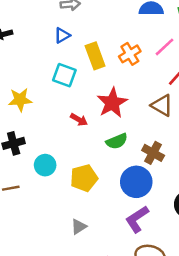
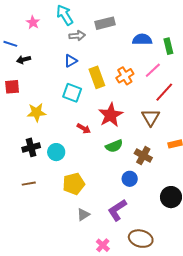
brown triangle: (162, 105) -> (151, 117), turned 30
cyan circle: (45, 165) -> (56, 152), moved
yellow pentagon: (84, 178) -> (74, 184), moved
blue circle: (136, 182) -> (130, 179), size x0.6
purple L-shape: (137, 219) -> (117, 210), moved

